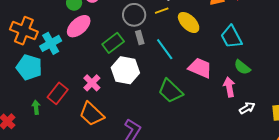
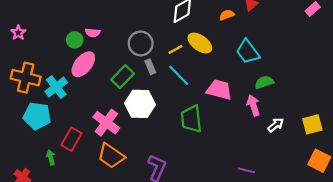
yellow line: (162, 11) -> (175, 49), moved
green semicircle: (242, 67) -> (264, 82), turned 132
pink cross: (92, 83) -> (106, 123), size x1.4
green trapezoid: (170, 91) -> (191, 119), turned 48

